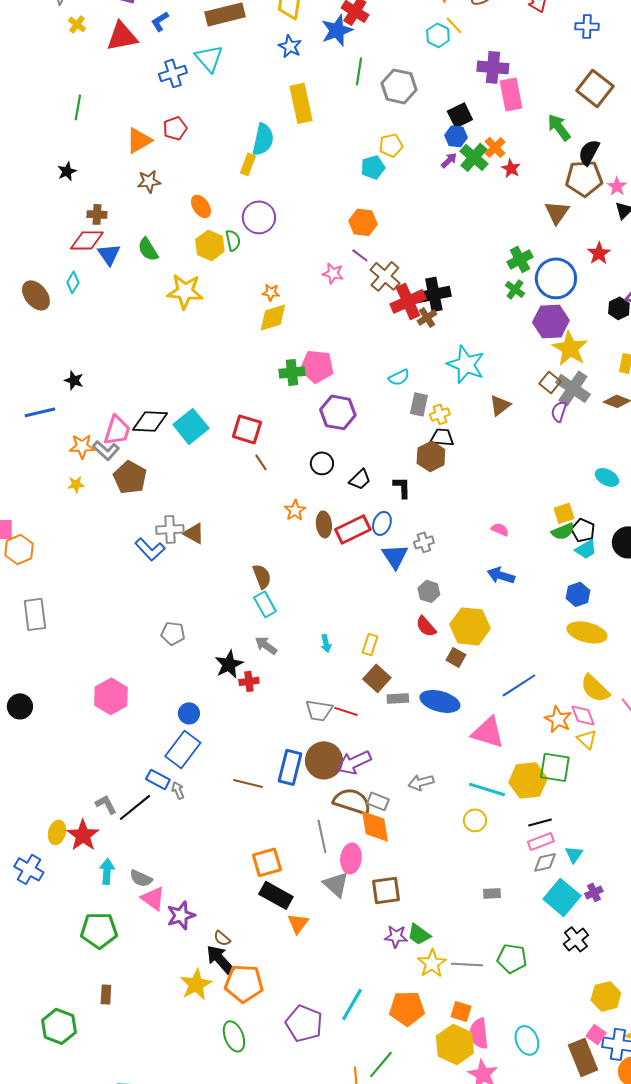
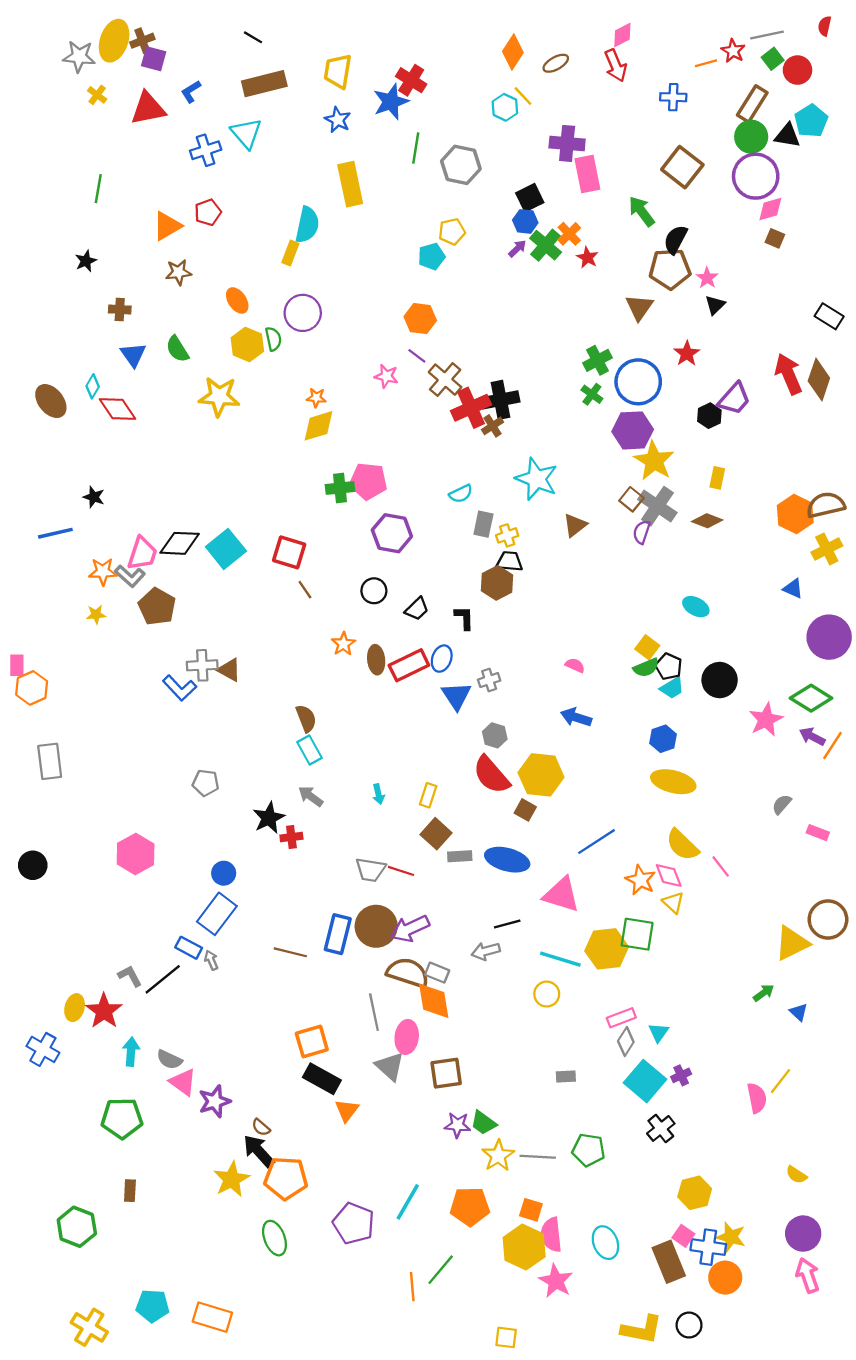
red diamond: (87, 240) -> (117, 409), moved, turned 56
yellow square: (564, 513) -> (647, 647), turned -35
red semicircle: (426, 626) -> (491, 775), size x1.6
black line: (540, 822) -> (507, 924), moved
gray diamond: (545, 862) -> (626, 1041), turned -45

